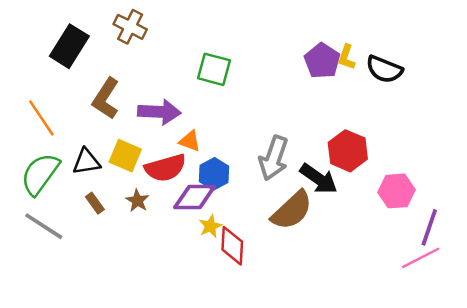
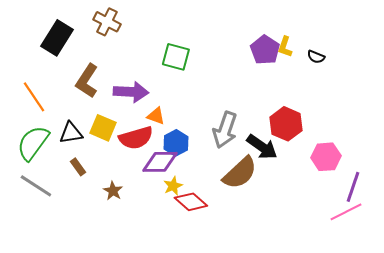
black semicircle: (384, 69) -> (316, 57), size x0.6
brown star: (137, 201) -> (113, 191), moved
red diamond: (232, 246) -> (191, 202), turned -52

